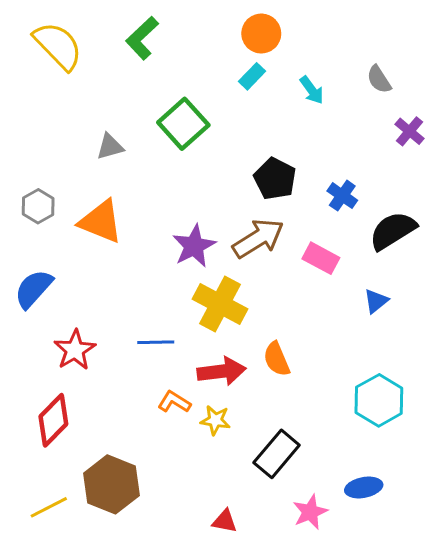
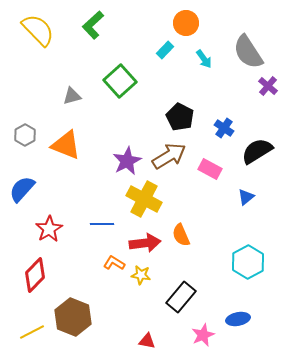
orange circle: (261, 34) -> (186, 23), moved
gray semicircle: (379, 79) -> (248, 52), size x1.8

